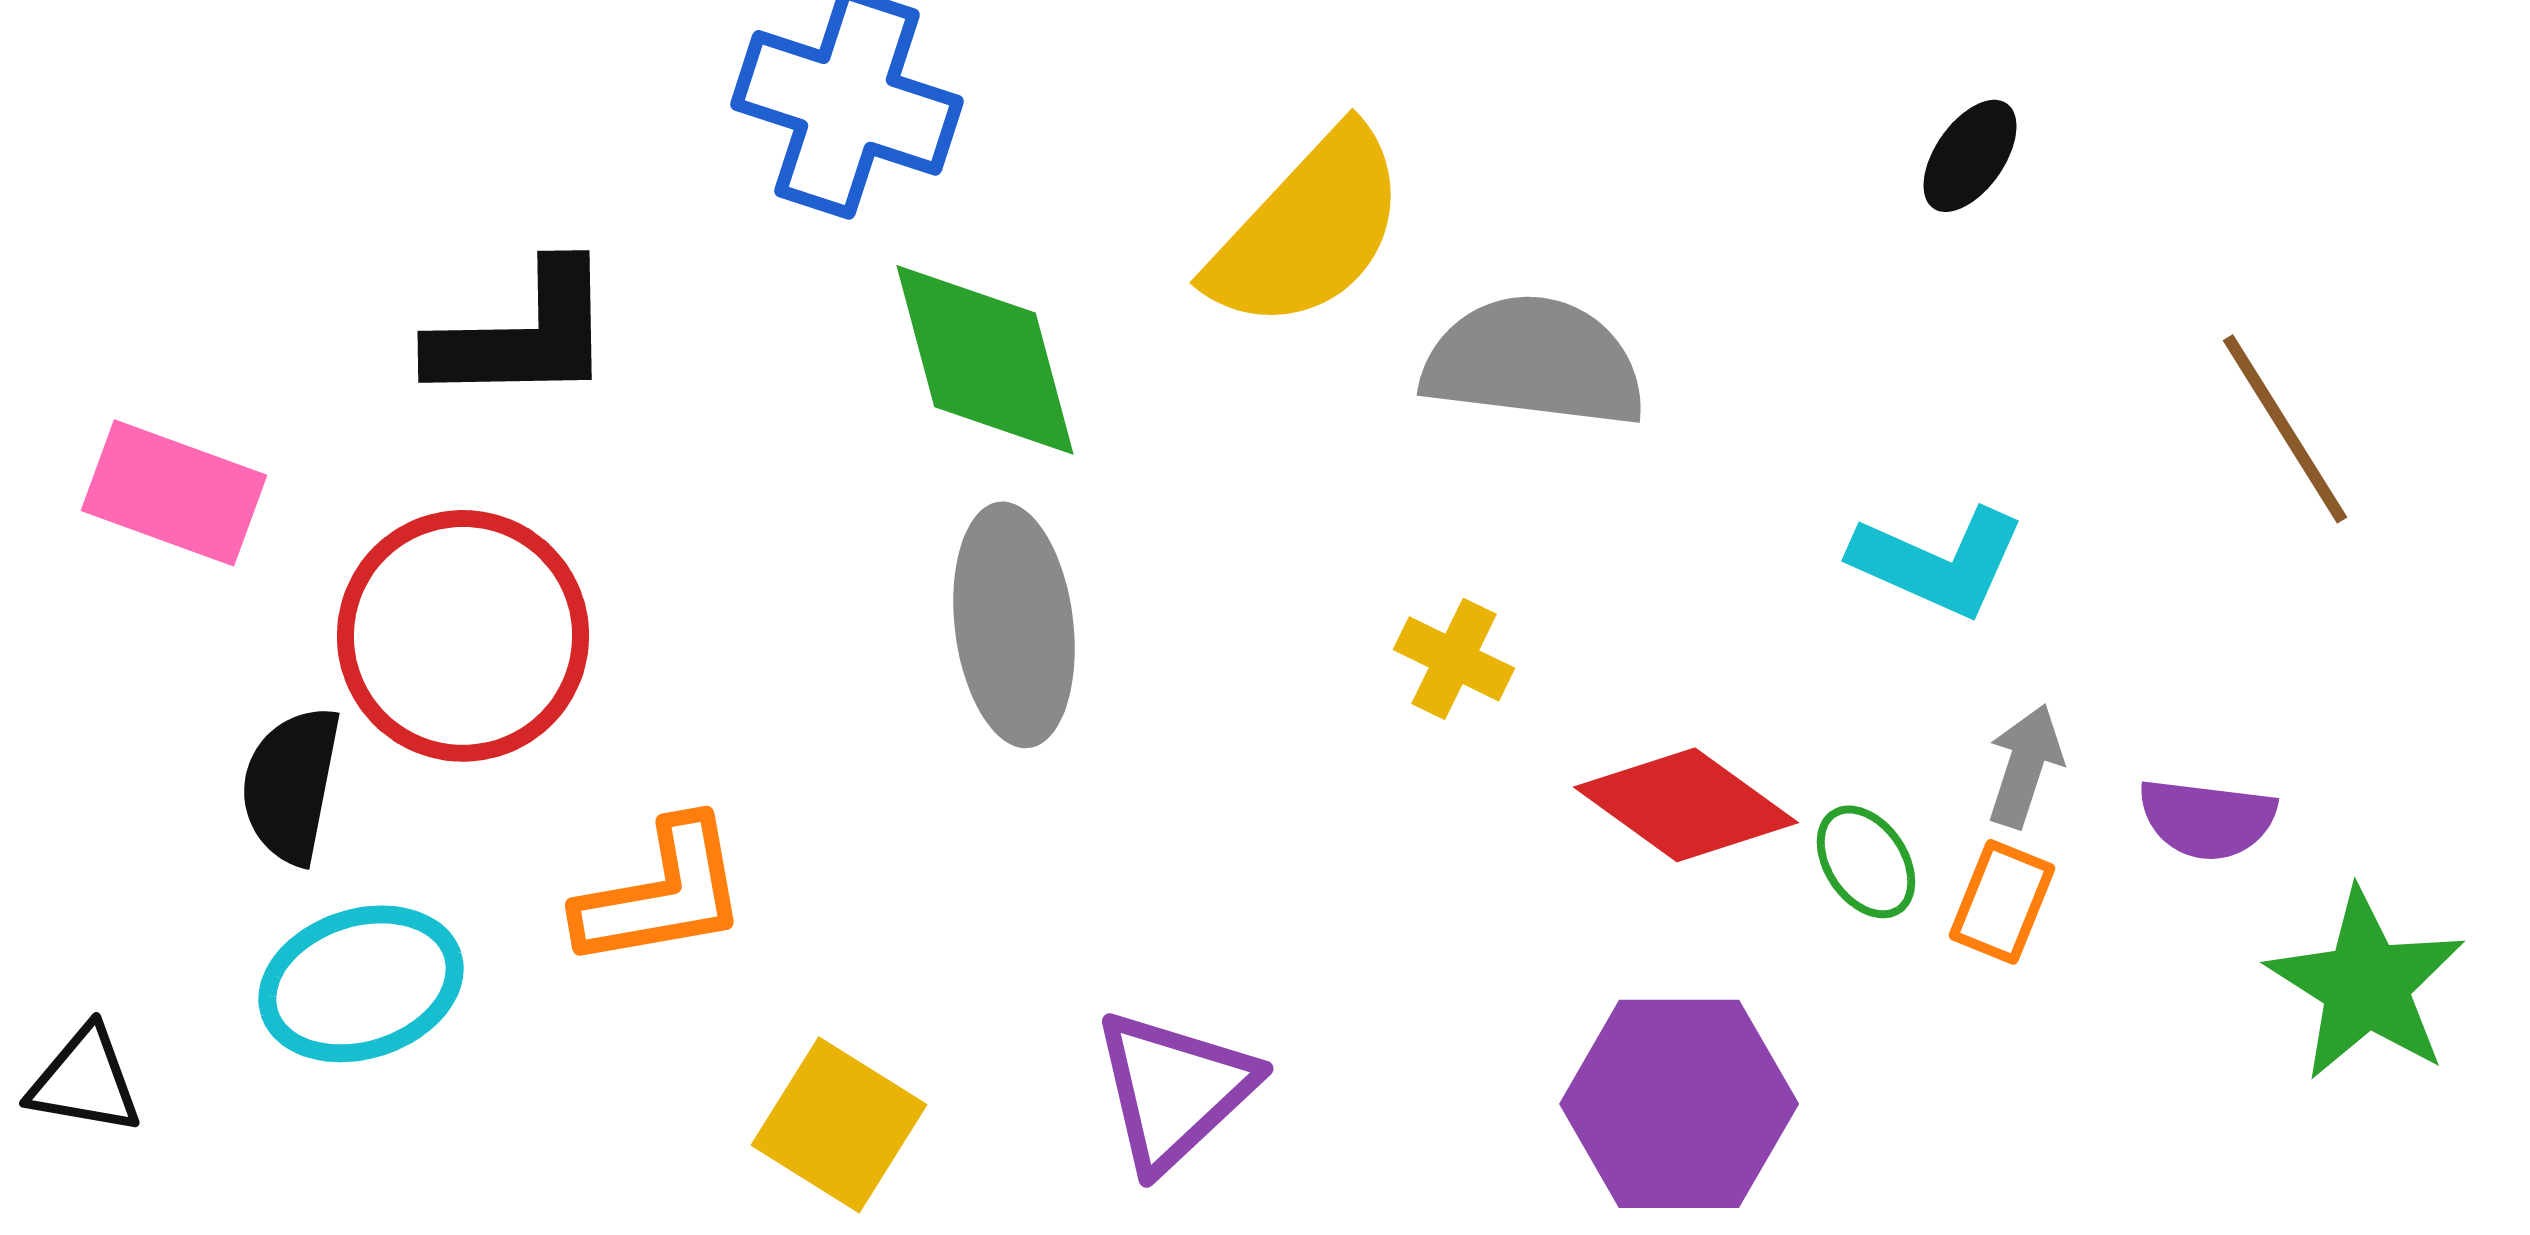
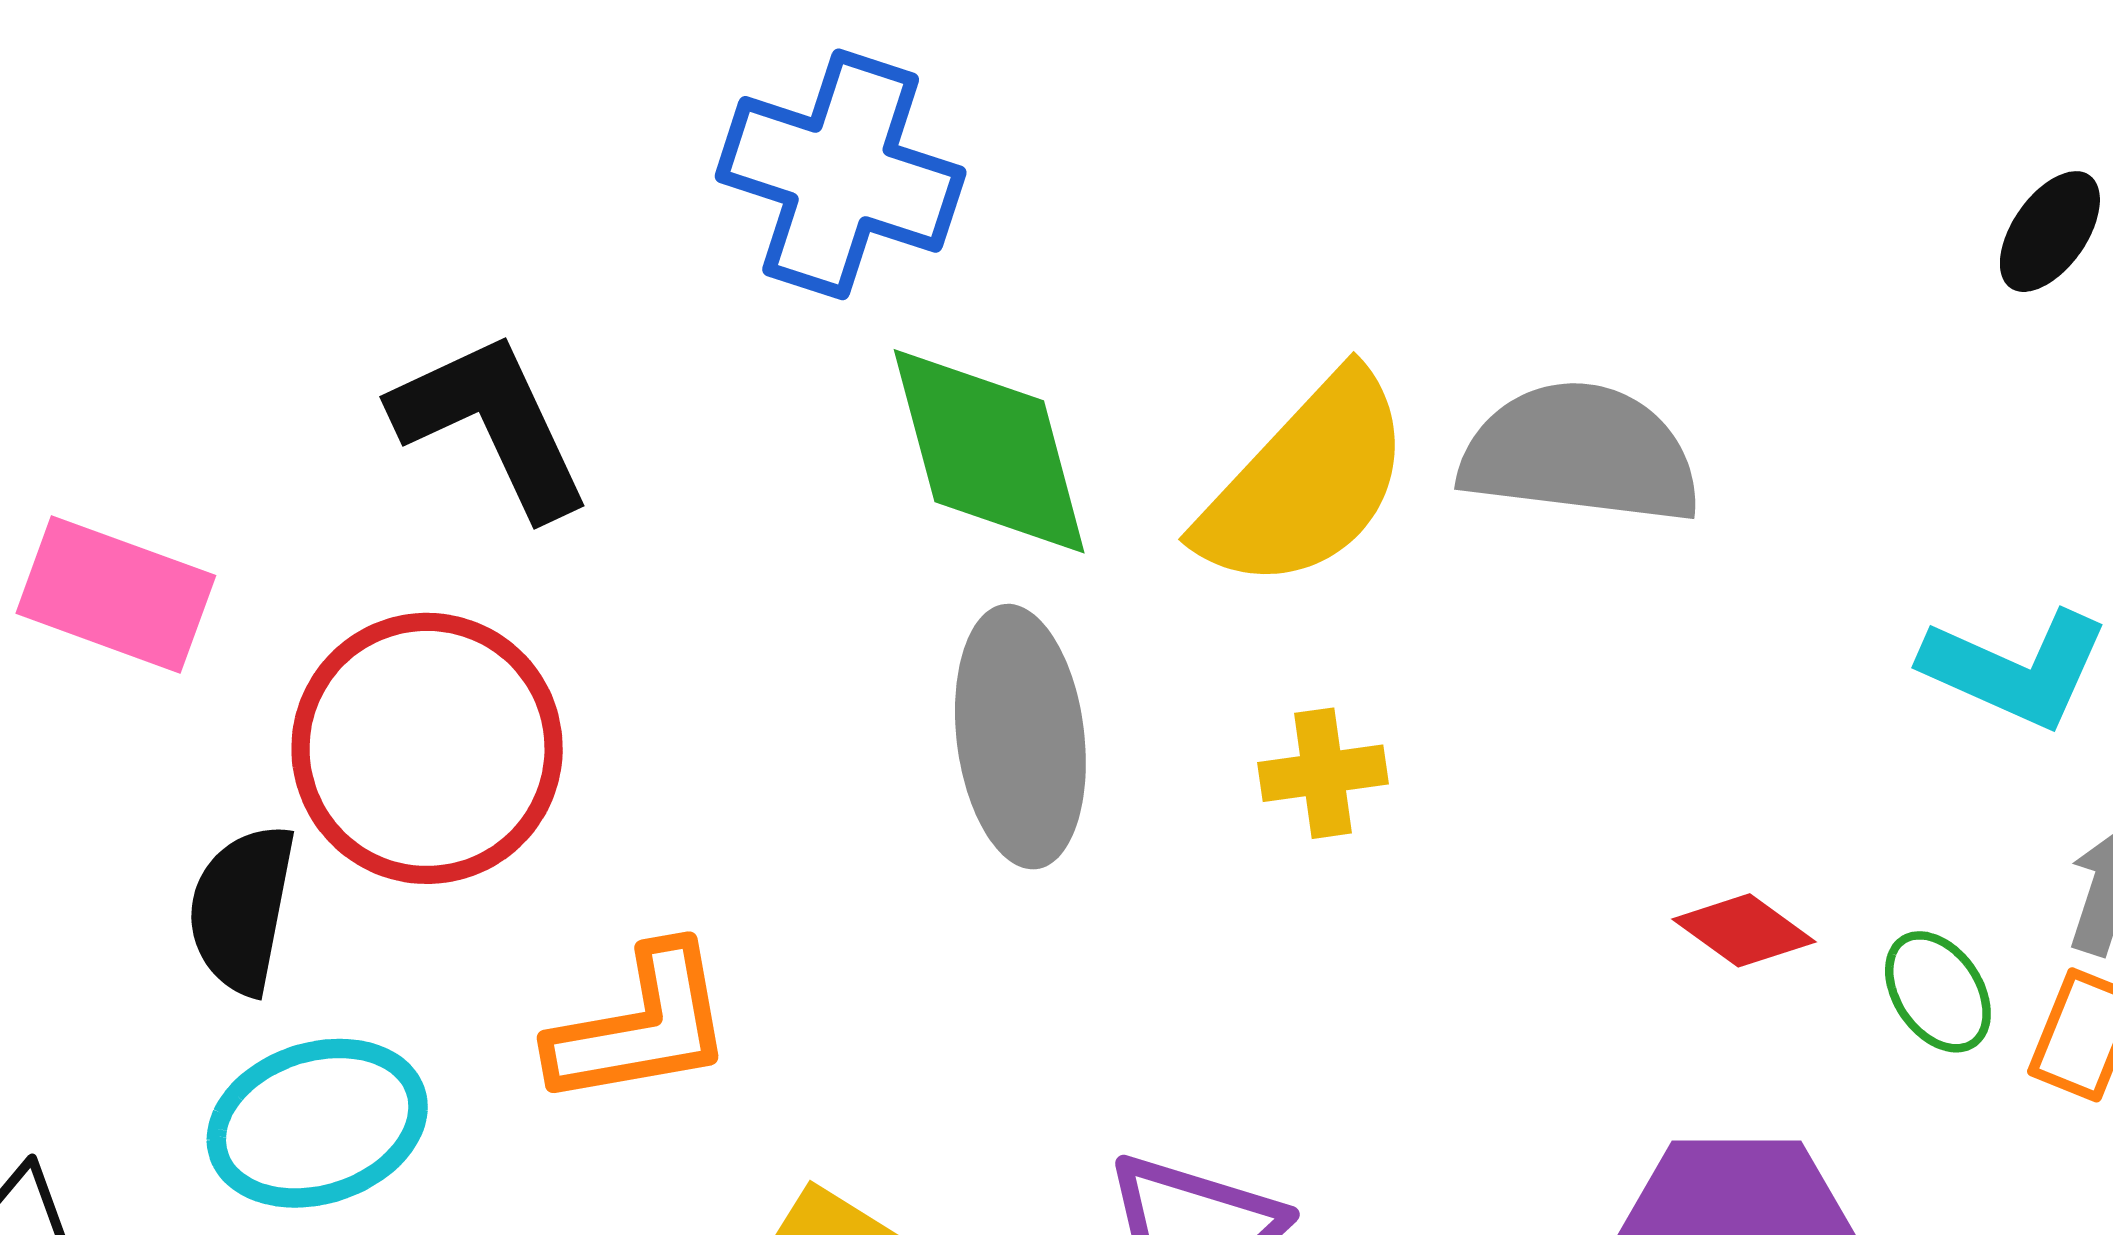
yellow semicircle: (1308, 230) -> (1306, 482), moved
black L-shape: (523, 335) -> (492, 424), turned -114
yellow cross: (1454, 659) -> (1323, 773), moved, turned -34
red diamond: (1686, 805) -> (1744, 930), size x0.6

